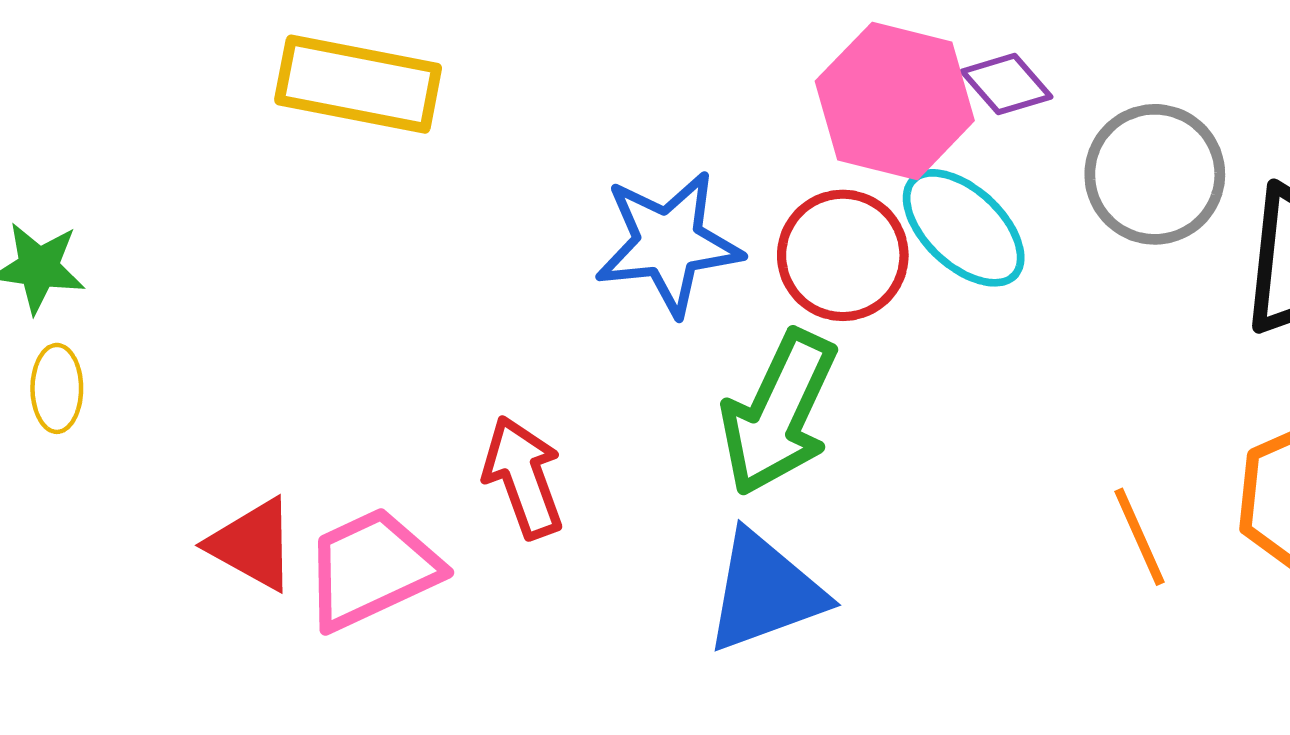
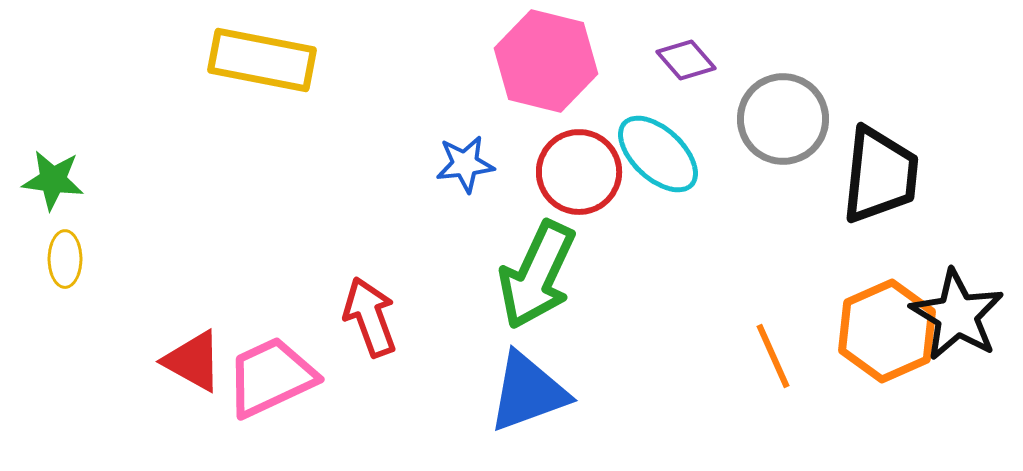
pink hexagon: (895, 101) -> (546, 61), moved
blue star: (669, 243) -> (465, 164), size x0.6

